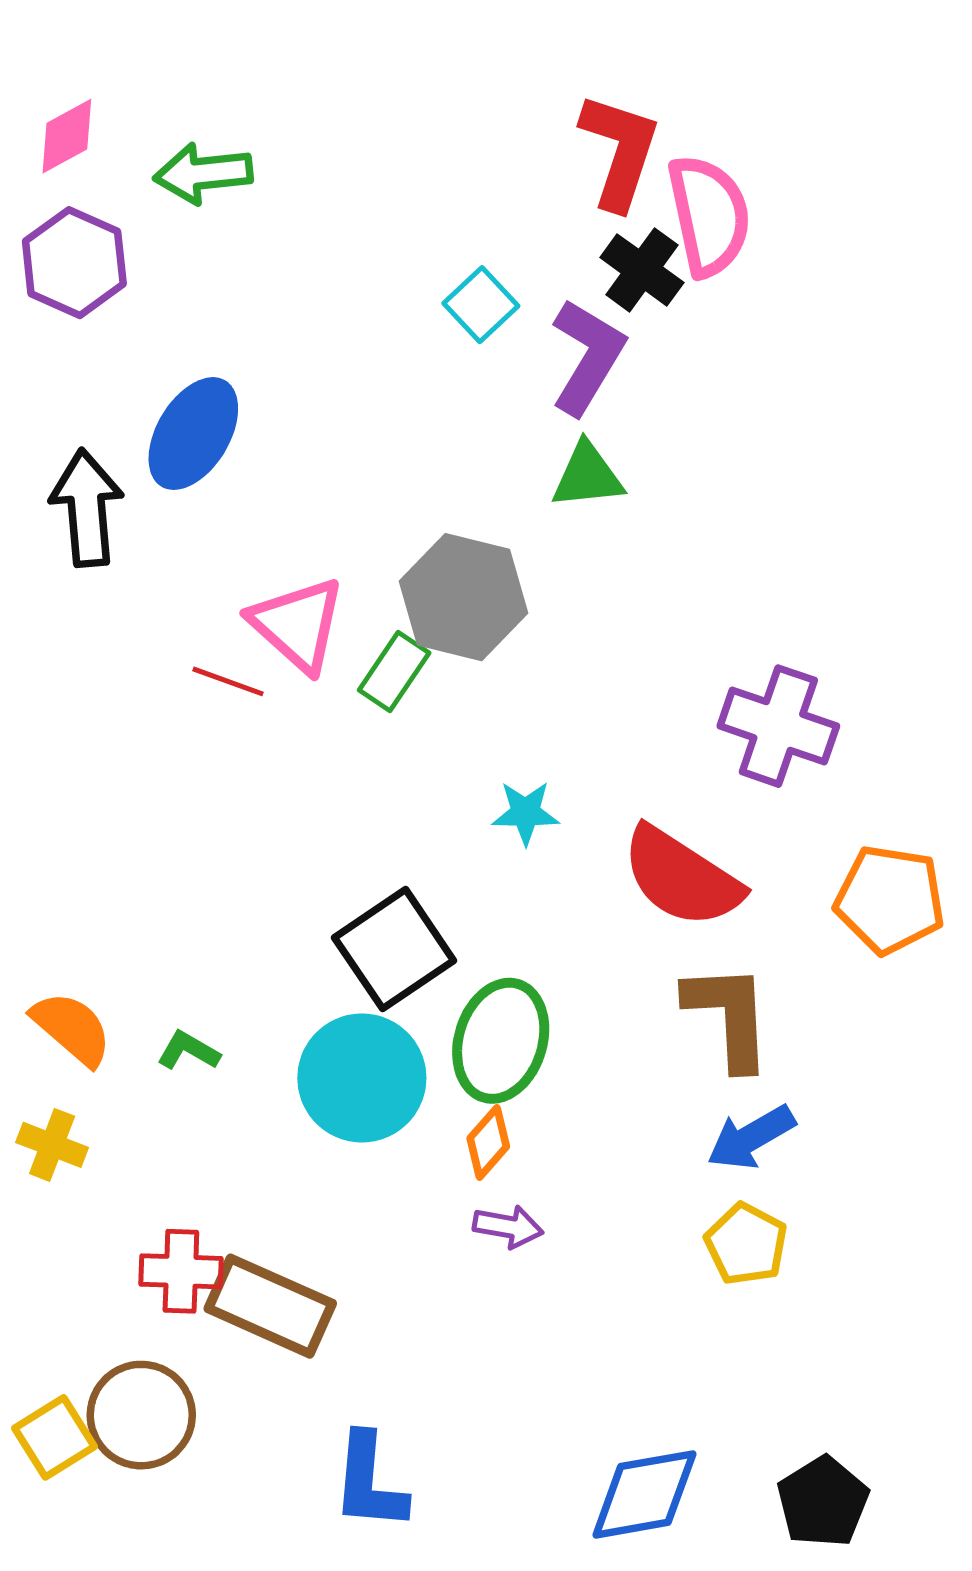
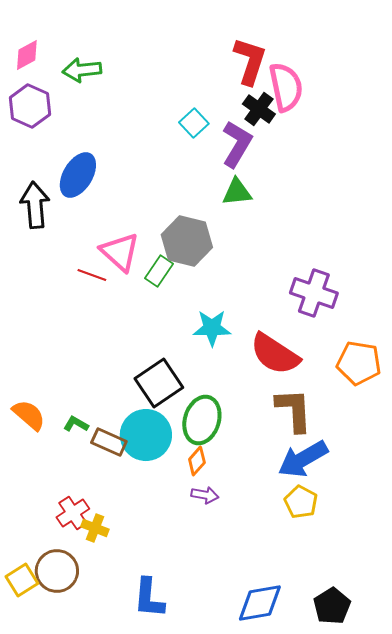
cyan star: (525, 813) -> (212, 328), size x1.4
blue arrow: (751, 1137) -> (303, 459), size x1.4
yellow cross: (52, 1145) -> (95, 528), moved
red cross: (181, 1271) -> (73, 513), turned -36
brown rectangle: (270, 1306) -> (109, 442), moved, size x0.7

